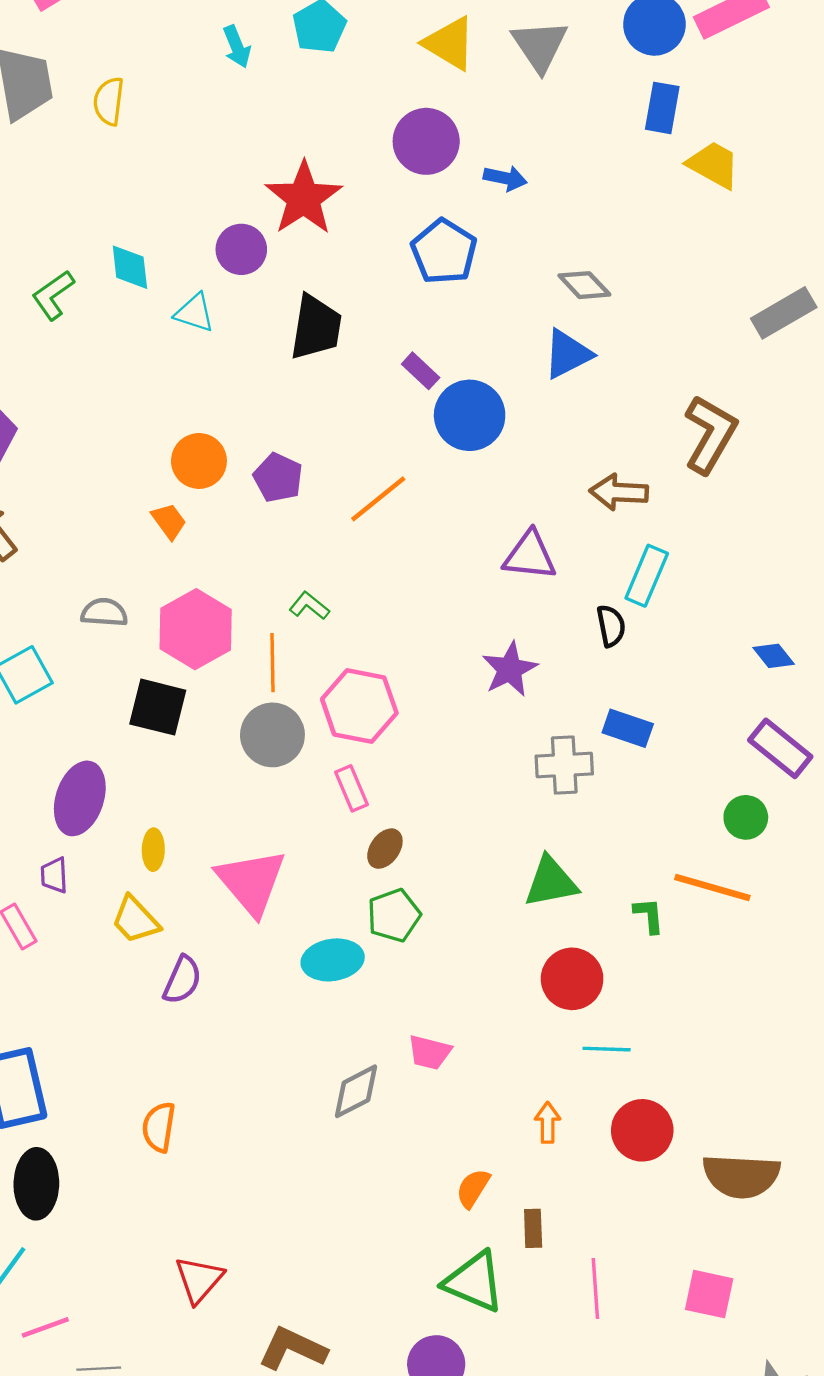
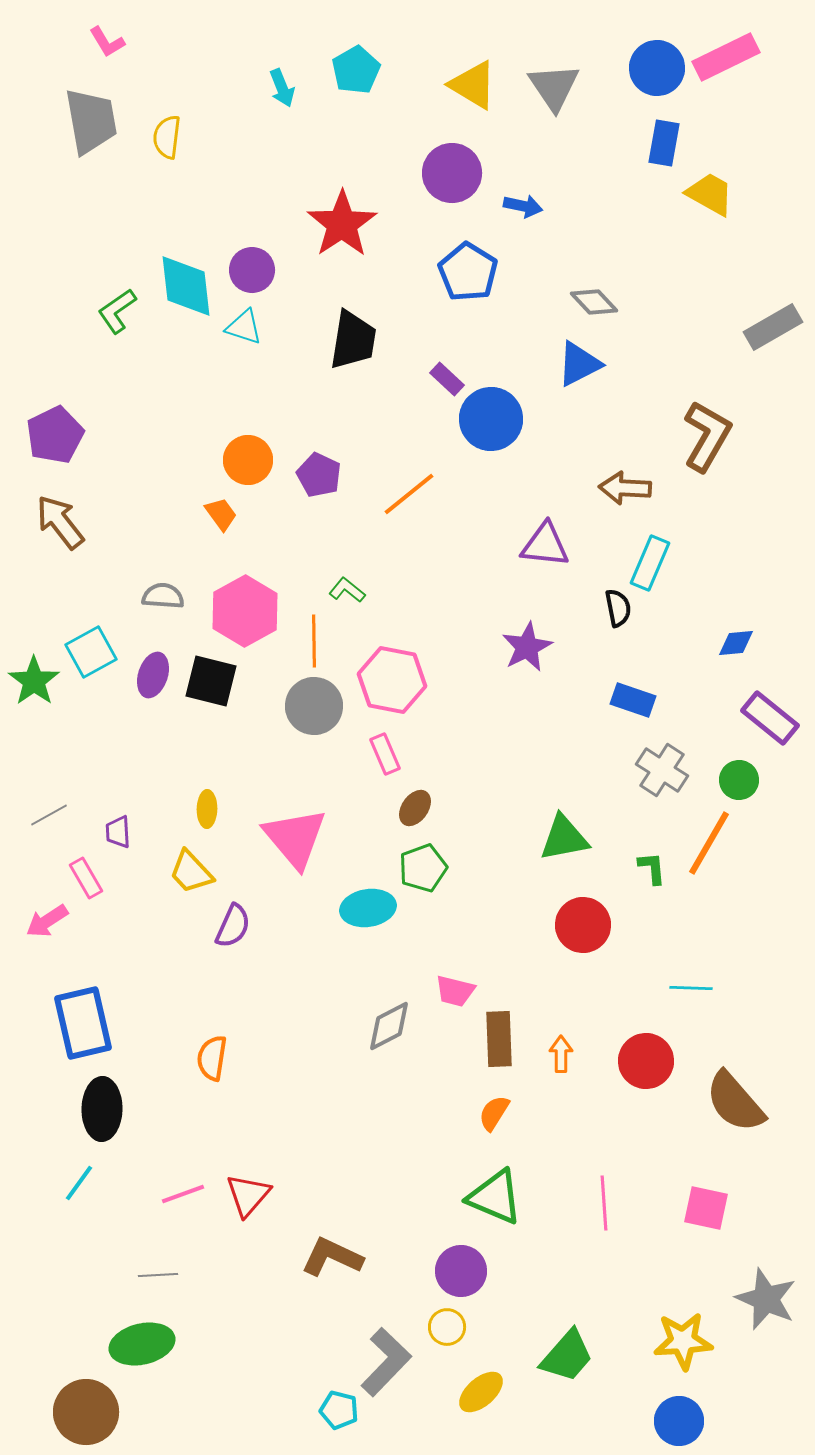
purple circle: (241, 249) -> (252, 270), moved
cyan diamond: (130, 267) -> (186, 286), size x1.5
blue diamond: (774, 656) -> (736, 643), moved, turned -57
gray cross: (564, 765) -> (662, 770), moved, turned 36
purple ellipse: (80, 798) -> (153, 675), moved, size x0.7
orange line: (712, 888) -> (709, 843), turned -76
cyan line: (607, 1049) -> (691, 988), moved
brown semicircle: (741, 1176) -> (735, 1102), turned 46
brown rectangle: (533, 1228) -> (499, 1039), moved, size x1.6
pink line: (45, 1327) -> (183, 1194), moved

